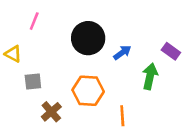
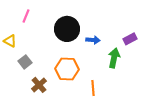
purple rectangle: (171, 51) -> (130, 39), turned -64
blue arrow: (122, 53) -> (93, 40), turned 40
gray square: (33, 82) -> (25, 62), turned -32

